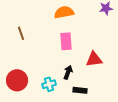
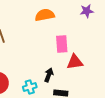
pink rectangle: (66, 41) -> (62, 44), moved

